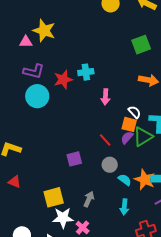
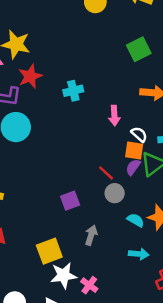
red star: (63, 79) -> (30, 76), moved
pink arrow: (105, 97) -> (114, 116), moved
gray circle: (110, 165) -> (115, 193), moved
gray arrow: (89, 199) -> (91, 235), moved
cyan arrow: (124, 207) -> (139, 254), turned -84

